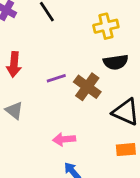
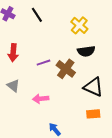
yellow cross: (106, 26) -> (79, 25), turned -36
pink arrow: (64, 139) -> (41, 99), moved

